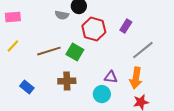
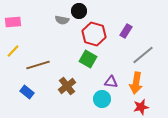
brown line: (49, 51) -> (38, 65), moved
green square: (75, 52) -> (88, 59), moved
brown cross: (67, 81) -> (67, 86), turned -36

